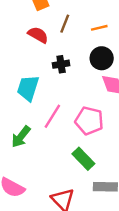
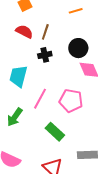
brown line: (65, 24) -> (45, 32), moved
orange line: (99, 28) -> (76, 11), moved
green rectangle: (83, 159) -> (55, 132), moved

